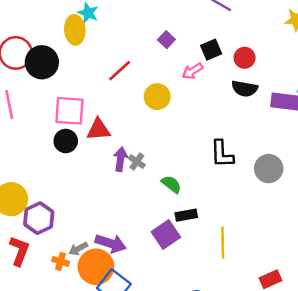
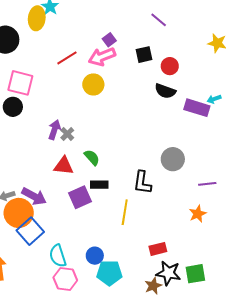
pink arrow: (192, 71) -> (102, 57), moved, size x1.5
red triangle: (98, 130) -> (64, 166), moved
black L-shape: (222, 154) -> (142, 183), moved

